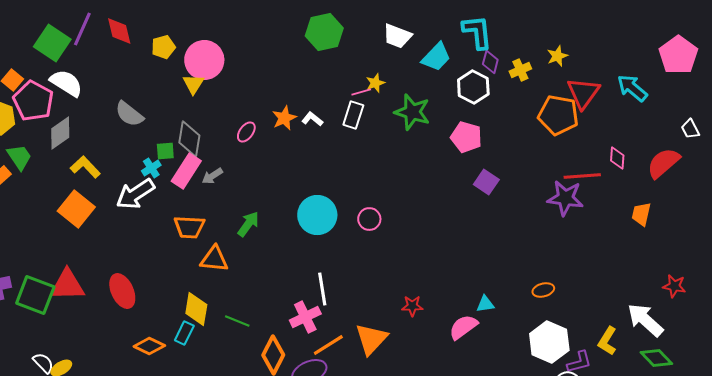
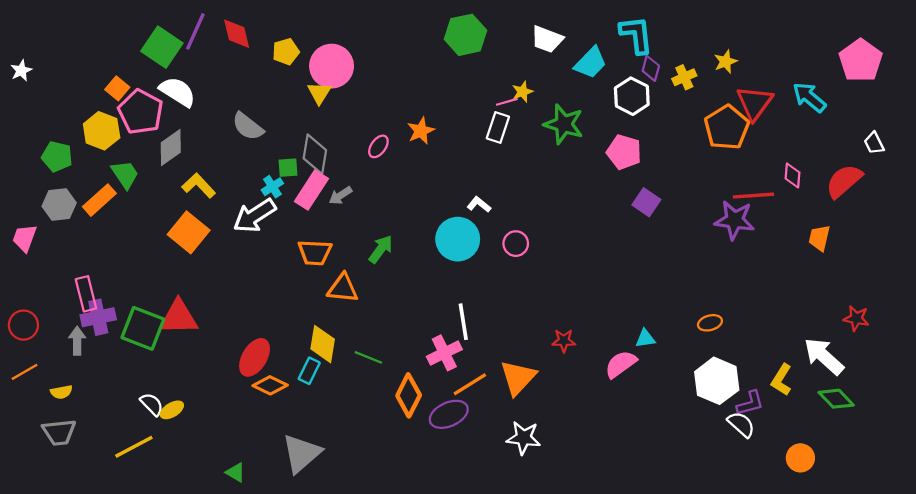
orange pentagon: (558, 115) -> (727, 127), turned 30
white L-shape: (312, 119) -> (479, 204), moved
red ellipse: (122, 291) -> (255, 357), moved, turned 56

